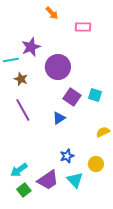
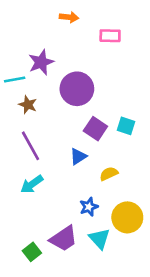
orange arrow: (52, 13) -> (69, 17), turned -40
yellow semicircle: (103, 132) -> (109, 174), moved
yellow circle: (96, 164) -> (127, 217), size x1.5
cyan arrow: (19, 170) -> (32, 184), moved

